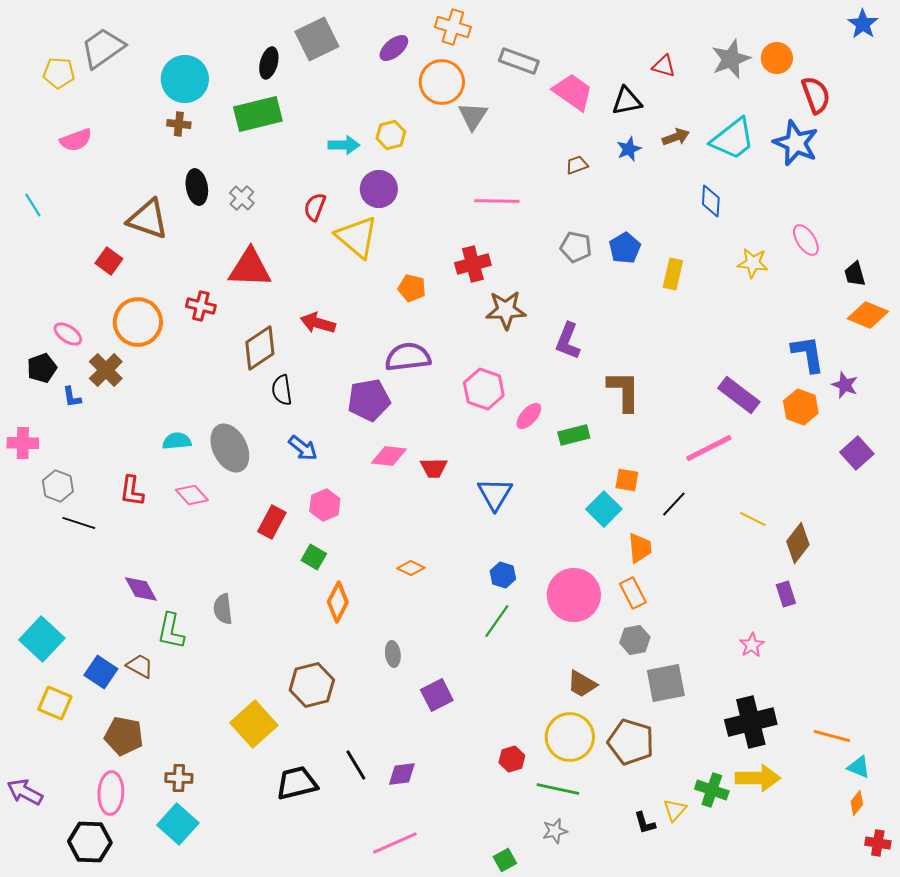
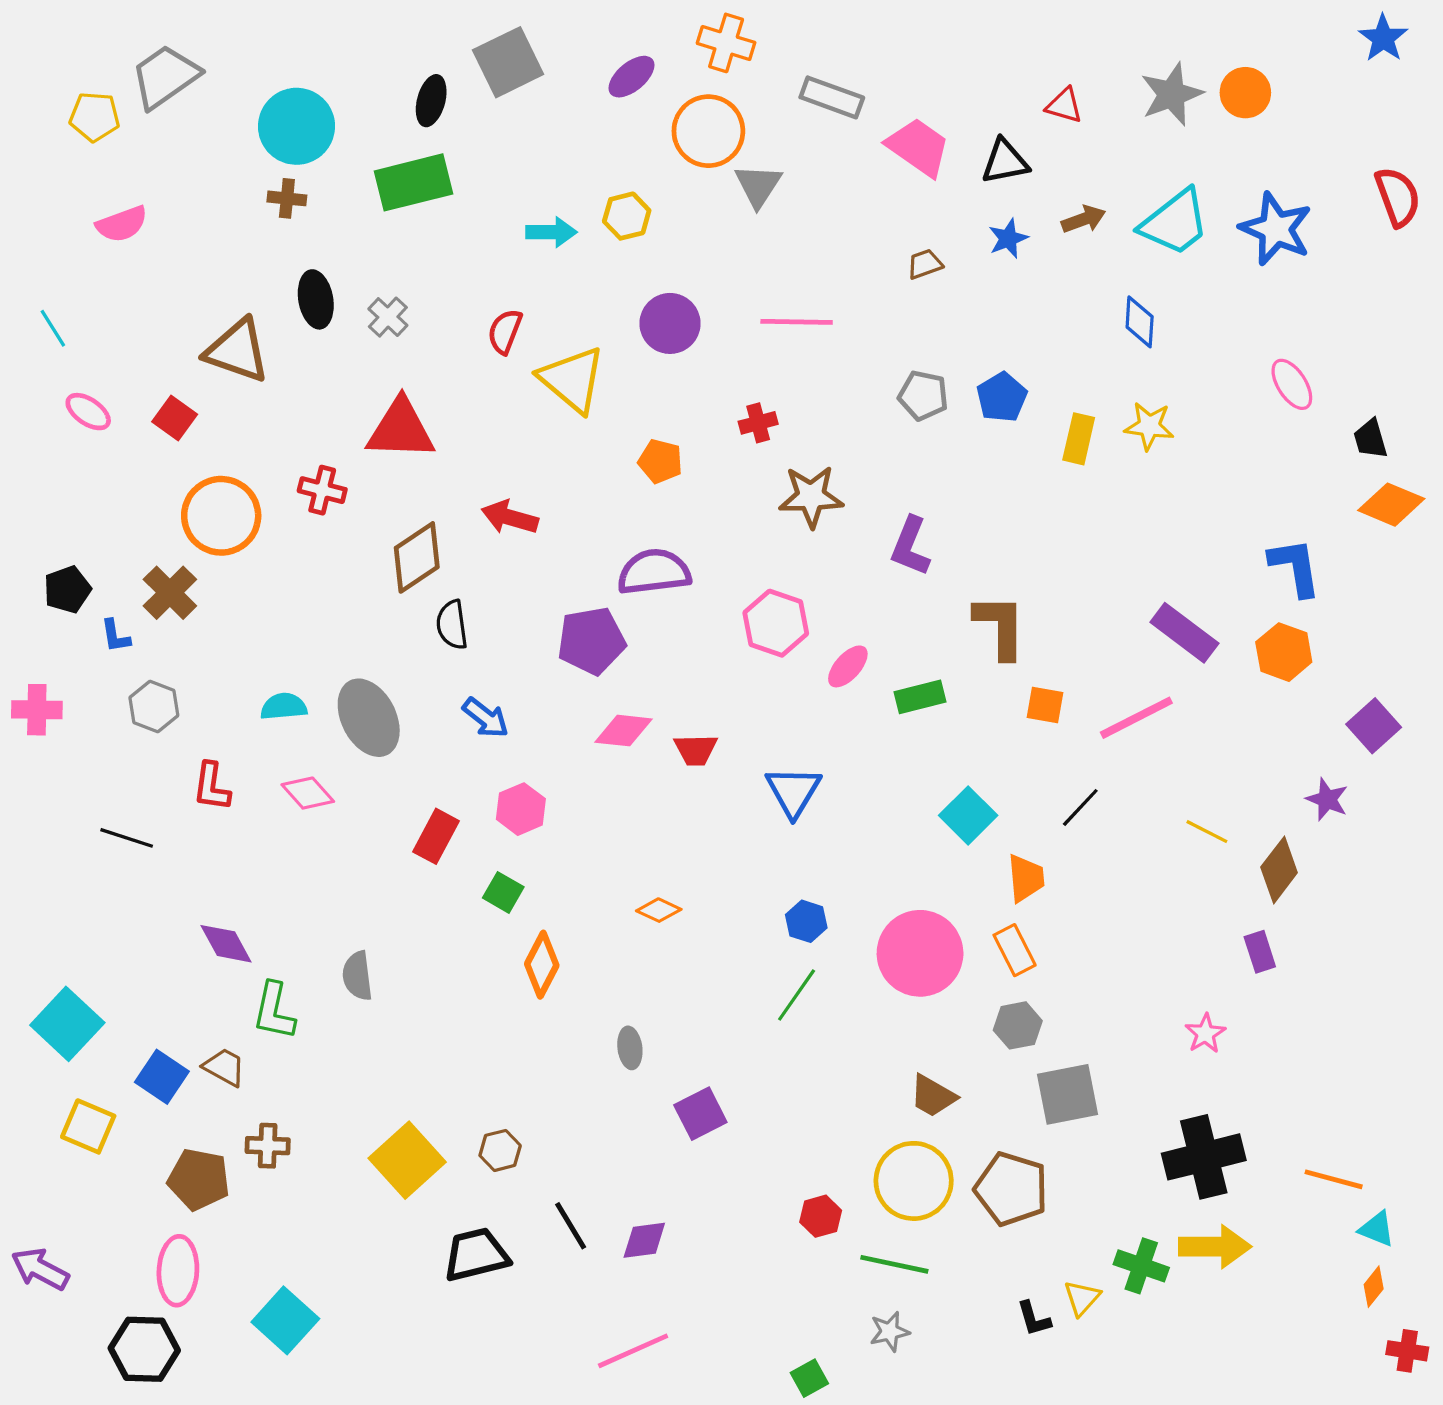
red semicircle: (816, 95) -> (1398, 197), moved
purple circle: (379, 189) -> (670, 323), moved
yellow star: (753, 263) -> (1149, 426), moved
red cross: (473, 264) -> (758, 423), size x0.7
pink ellipse: (68, 334) -> (88, 412), moved
purple star: (845, 385) -> (1327, 799), moved
orange square: (627, 480) -> (1045, 705), moved
gray hexagon: (58, 486) -> (154, 707), moved
brown hexagon: (312, 685) -> (500, 1150), moved, size x0.6
brown cross: (179, 778) -> (268, 1146), moved

